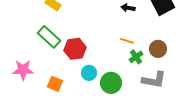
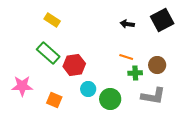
green cross: (136, 57) -> (135, 73), turned 32

